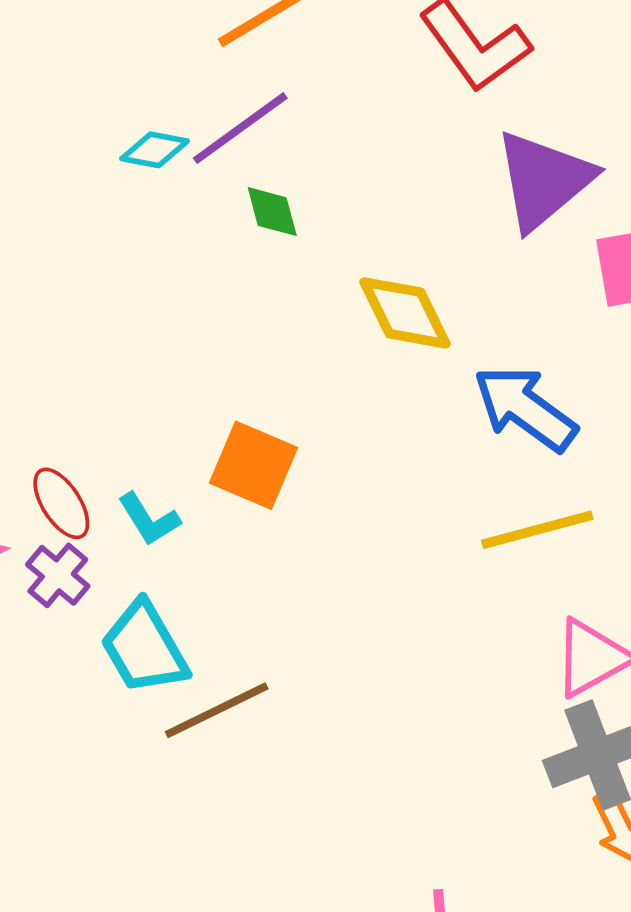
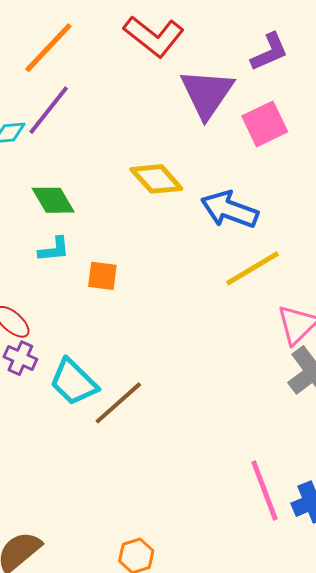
green diamond: (272, 212) -> (53, 200), moved, size x1.4
orange square: (254, 465) -> (102, 276), size x0.7
cyan L-shape: (149, 519) -> (54, 249), moved, turned -48

